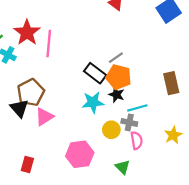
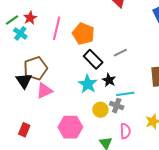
red star: (27, 33) -> (30, 18), moved, size x0.6
gray line: (116, 58) -> (120, 53), moved
orange pentagon: (119, 77) -> (83, 34), moved
cyan star: (93, 102) -> (88, 84), turned 30
pink semicircle: (137, 140) -> (125, 131), moved

